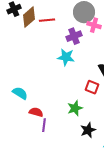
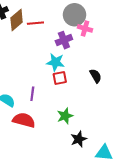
red square: (92, 87) -> (60, 78), moved, turned -32
red semicircle: (36, 112) -> (24, 120), size x1.5
purple line: (44, 125) -> (32, 94), moved

